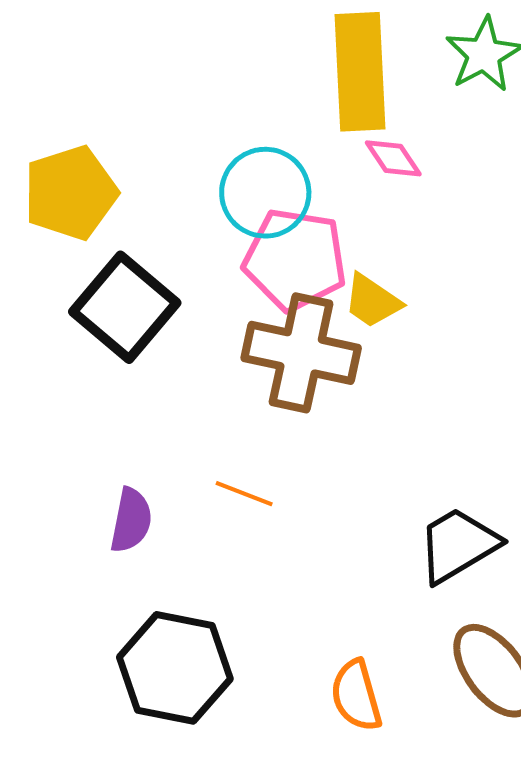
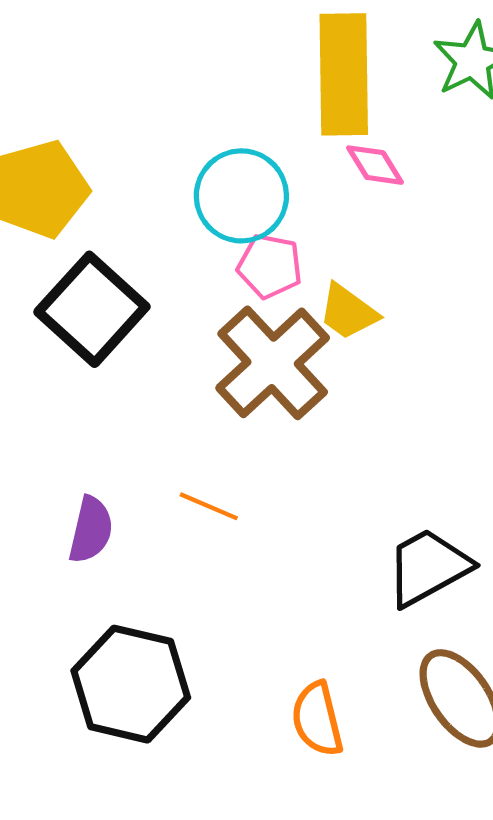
pink pentagon: (295, 260) -> (270, 266), size x0.6
brown cross: (301, 353) -> (273, 363), turned 33

